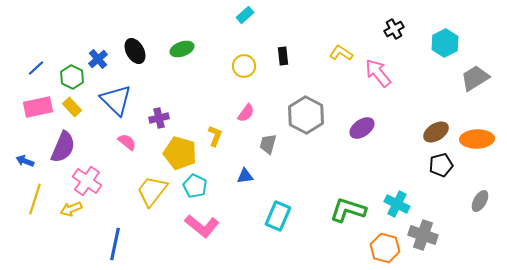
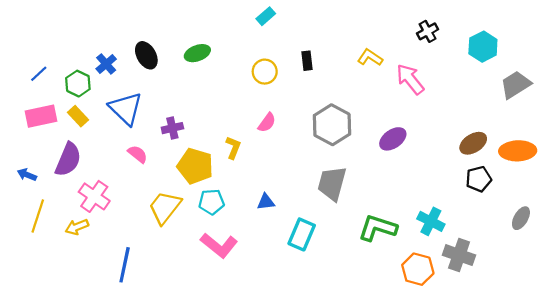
gray trapezoid: (268, 144) -> (332, 183), moved, size x1.6
blue triangle: (245, 176) -> (266, 202), moved
cyan pentagon: (195, 186) -> (211, 202), turned -30

